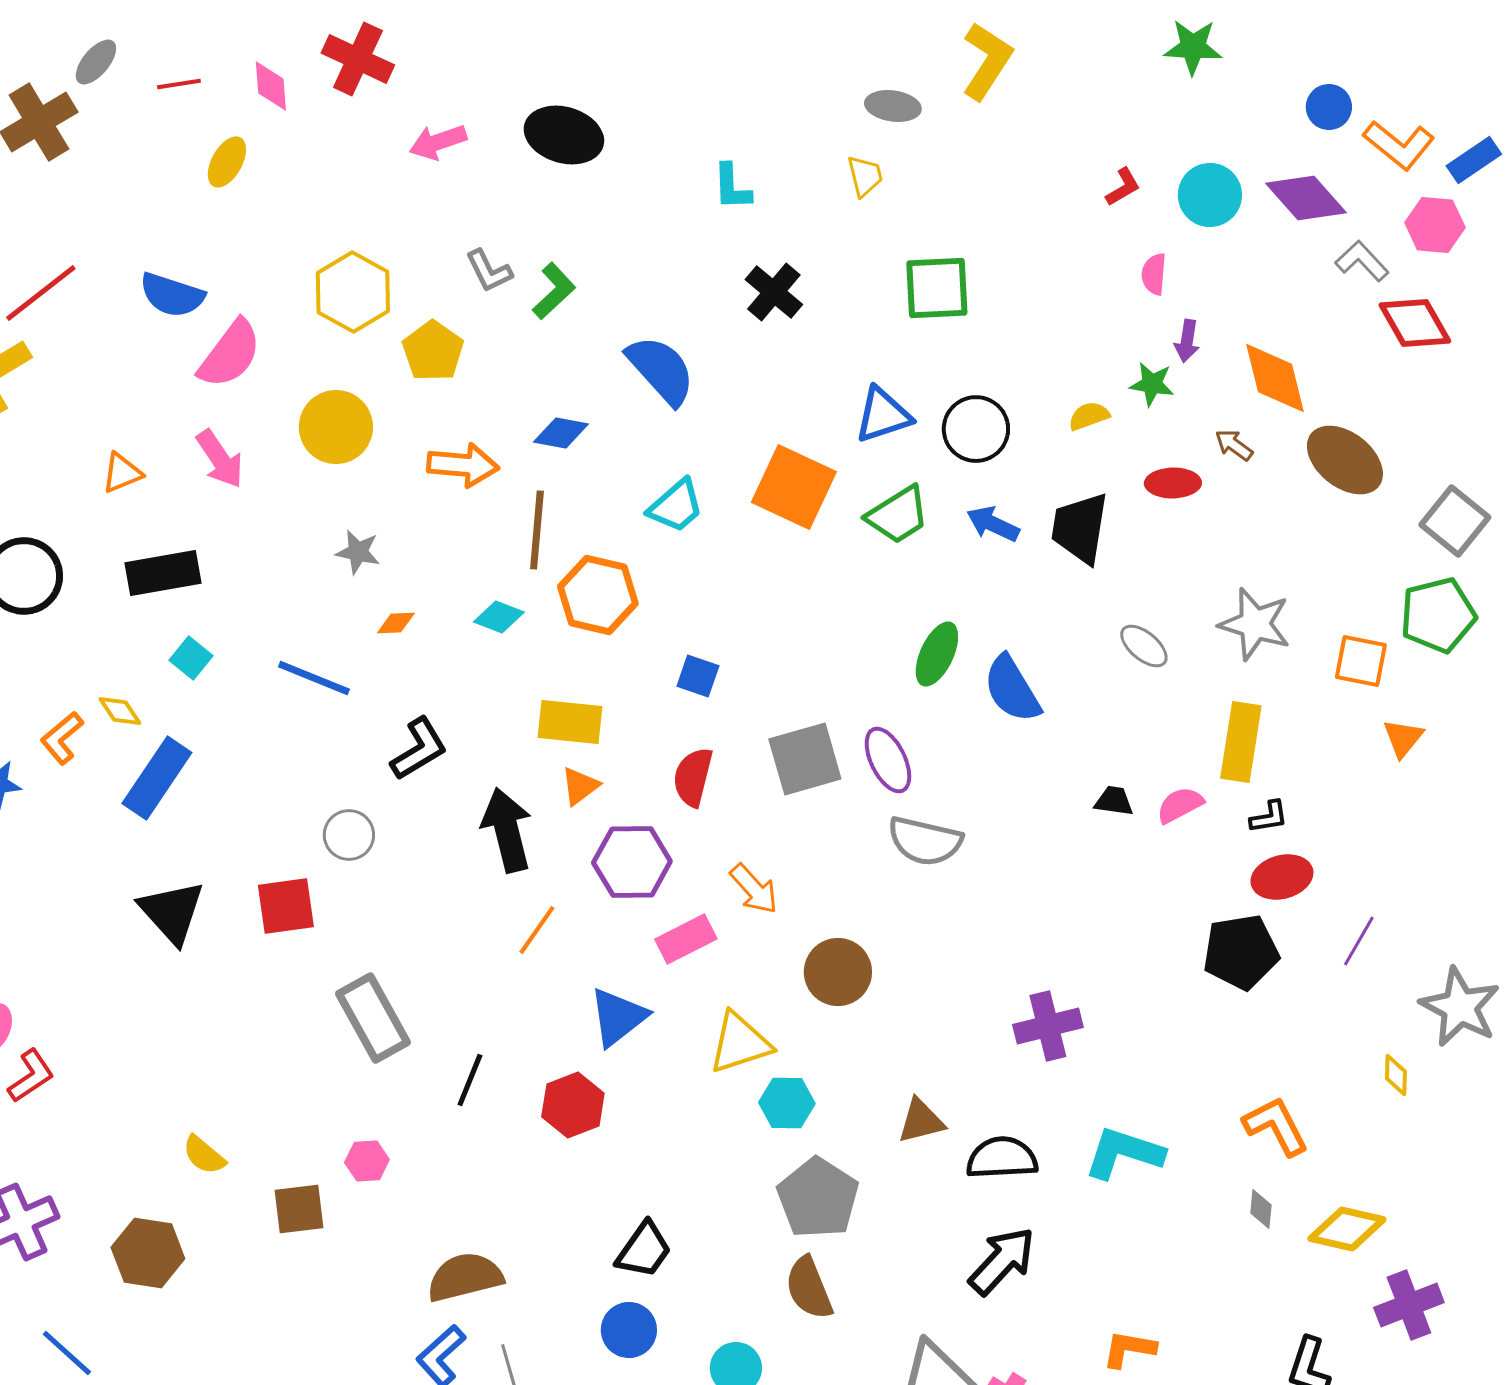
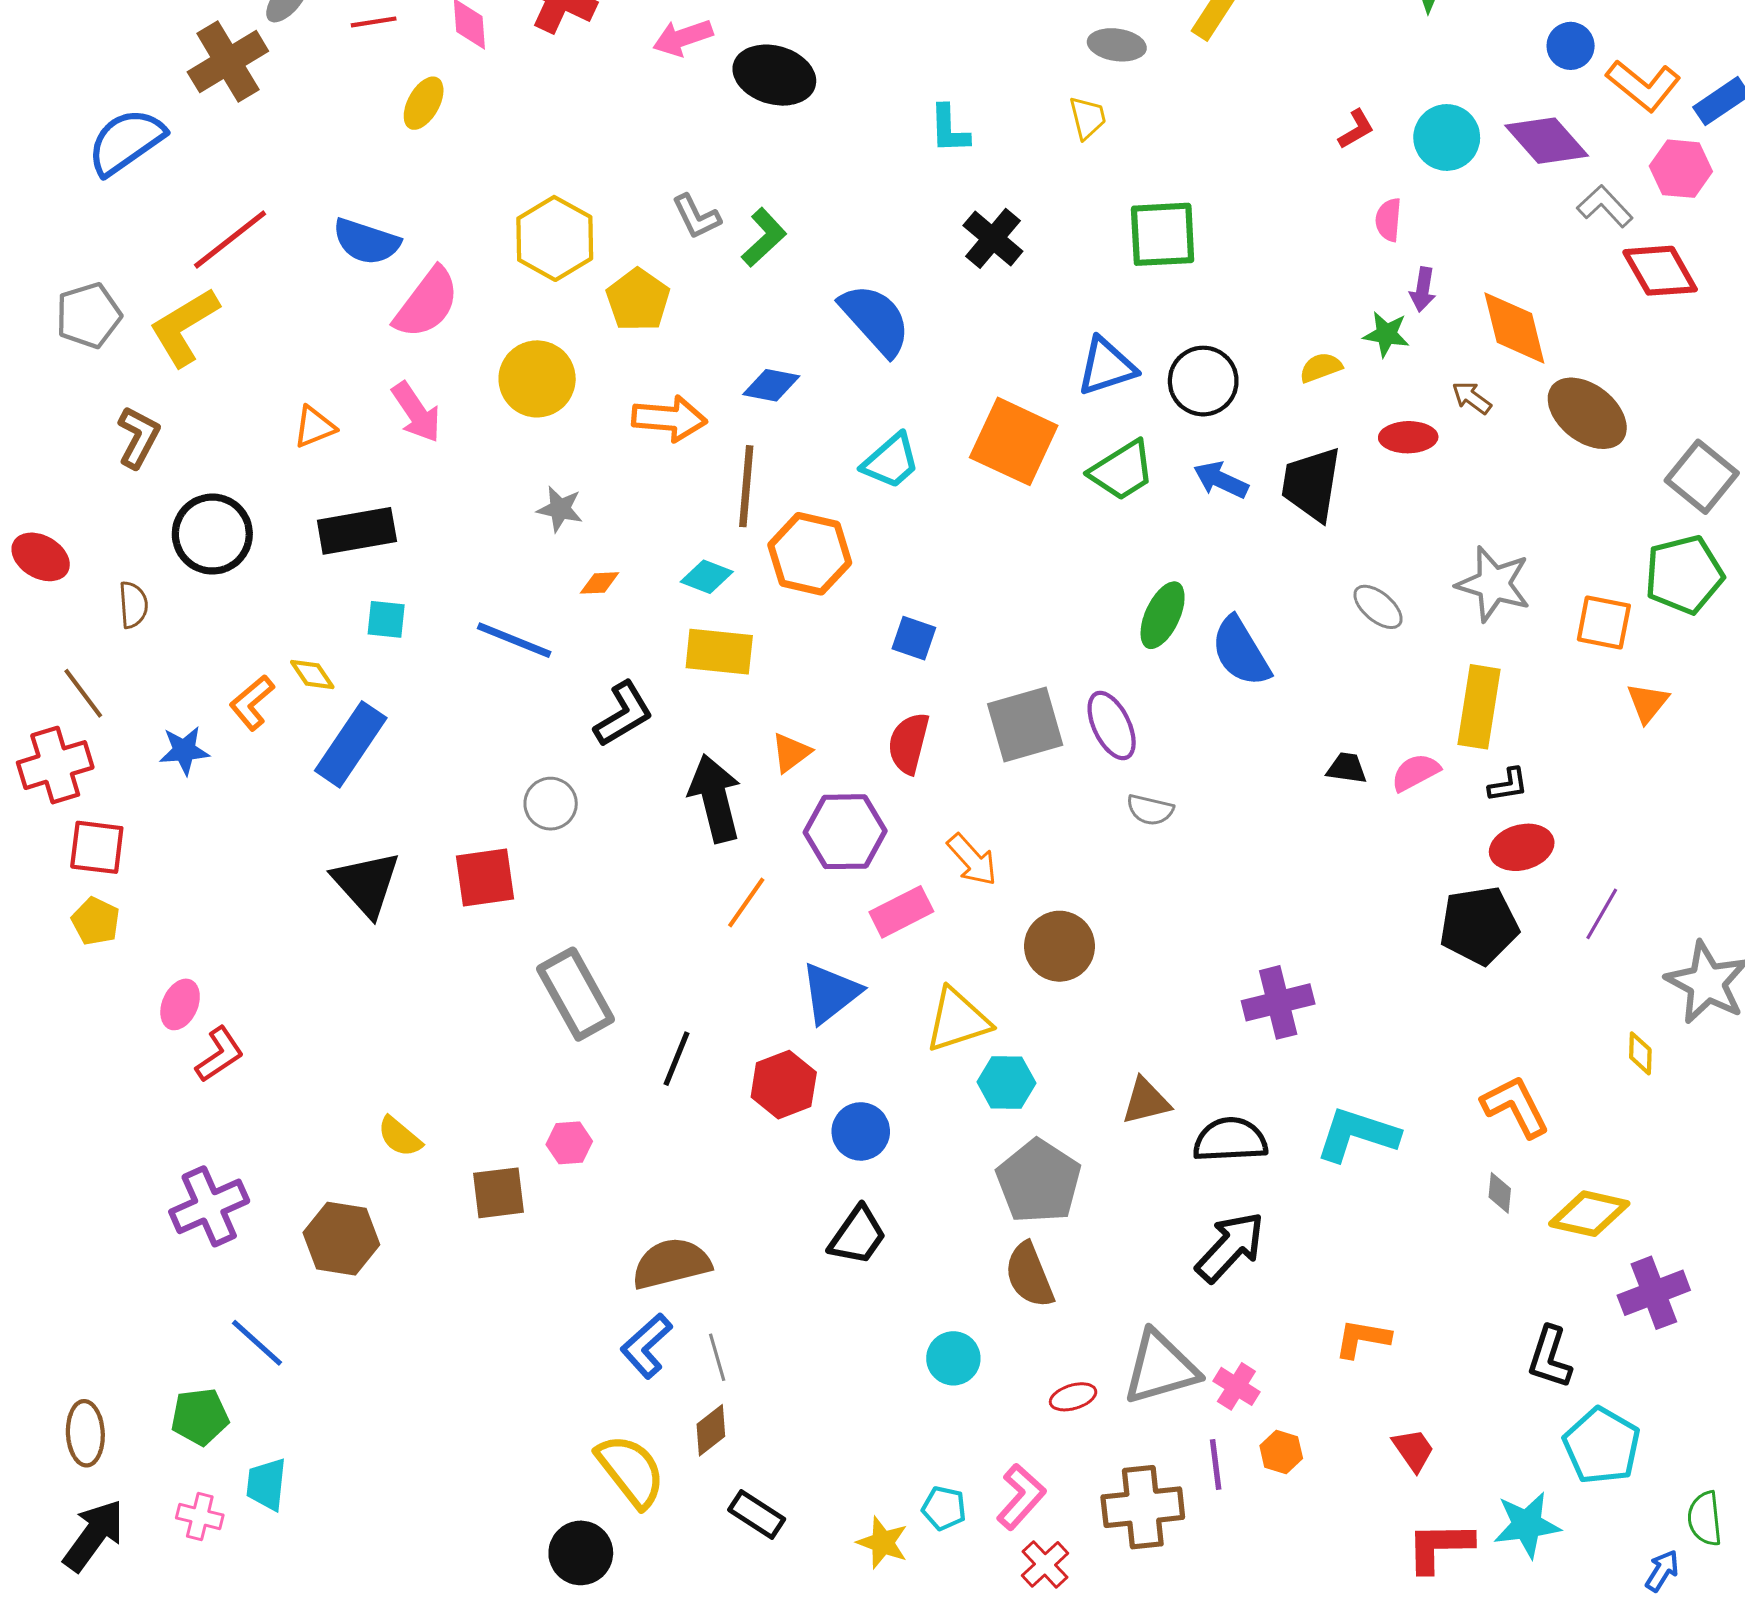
pink arrow: (438, 142) -> (683, 38), moved
cyan square: (191, 658) -> (386, 619), turned -33
yellow rectangle: (570, 722) -> (719, 652), moved
gray semicircle: (925, 841) -> (1150, 810), size x0.6
blue circle: (629, 1330) -> (861, 1131), moved

